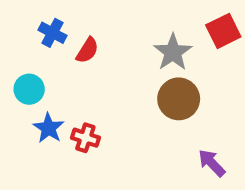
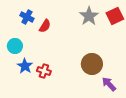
gray star: (173, 52) -> (89, 16), moved
brown circle: (179, 99) -> (92, 64), moved

